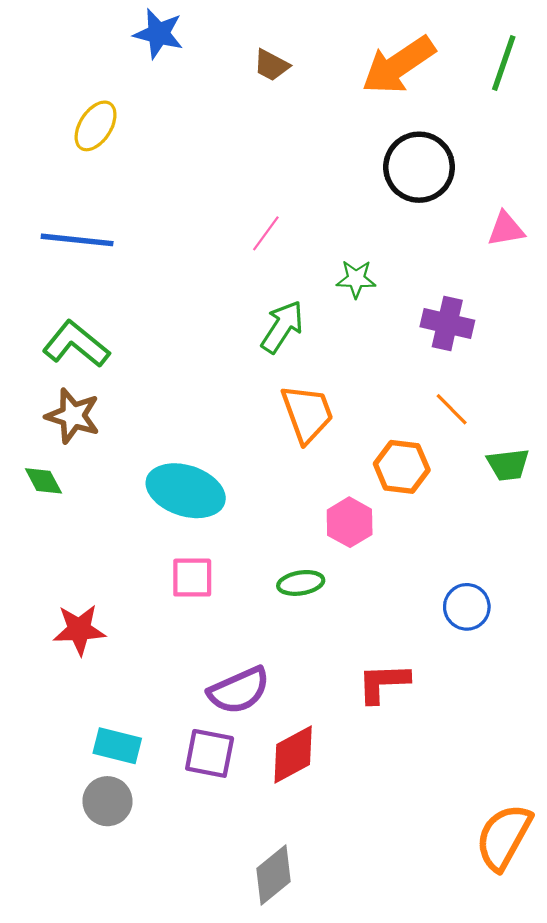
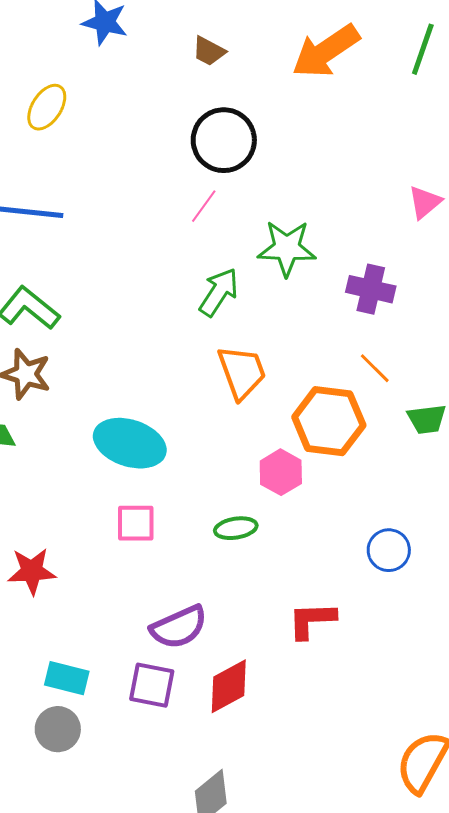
black circle: (419, 167) -> (224, 140), moved
pink triangle: (506, 229) -> (425, 202), turned -30
green star: (356, 279) -> (287, 248), size x1.6
orange hexagon: (402, 467) -> (329, 421), size x1.4

